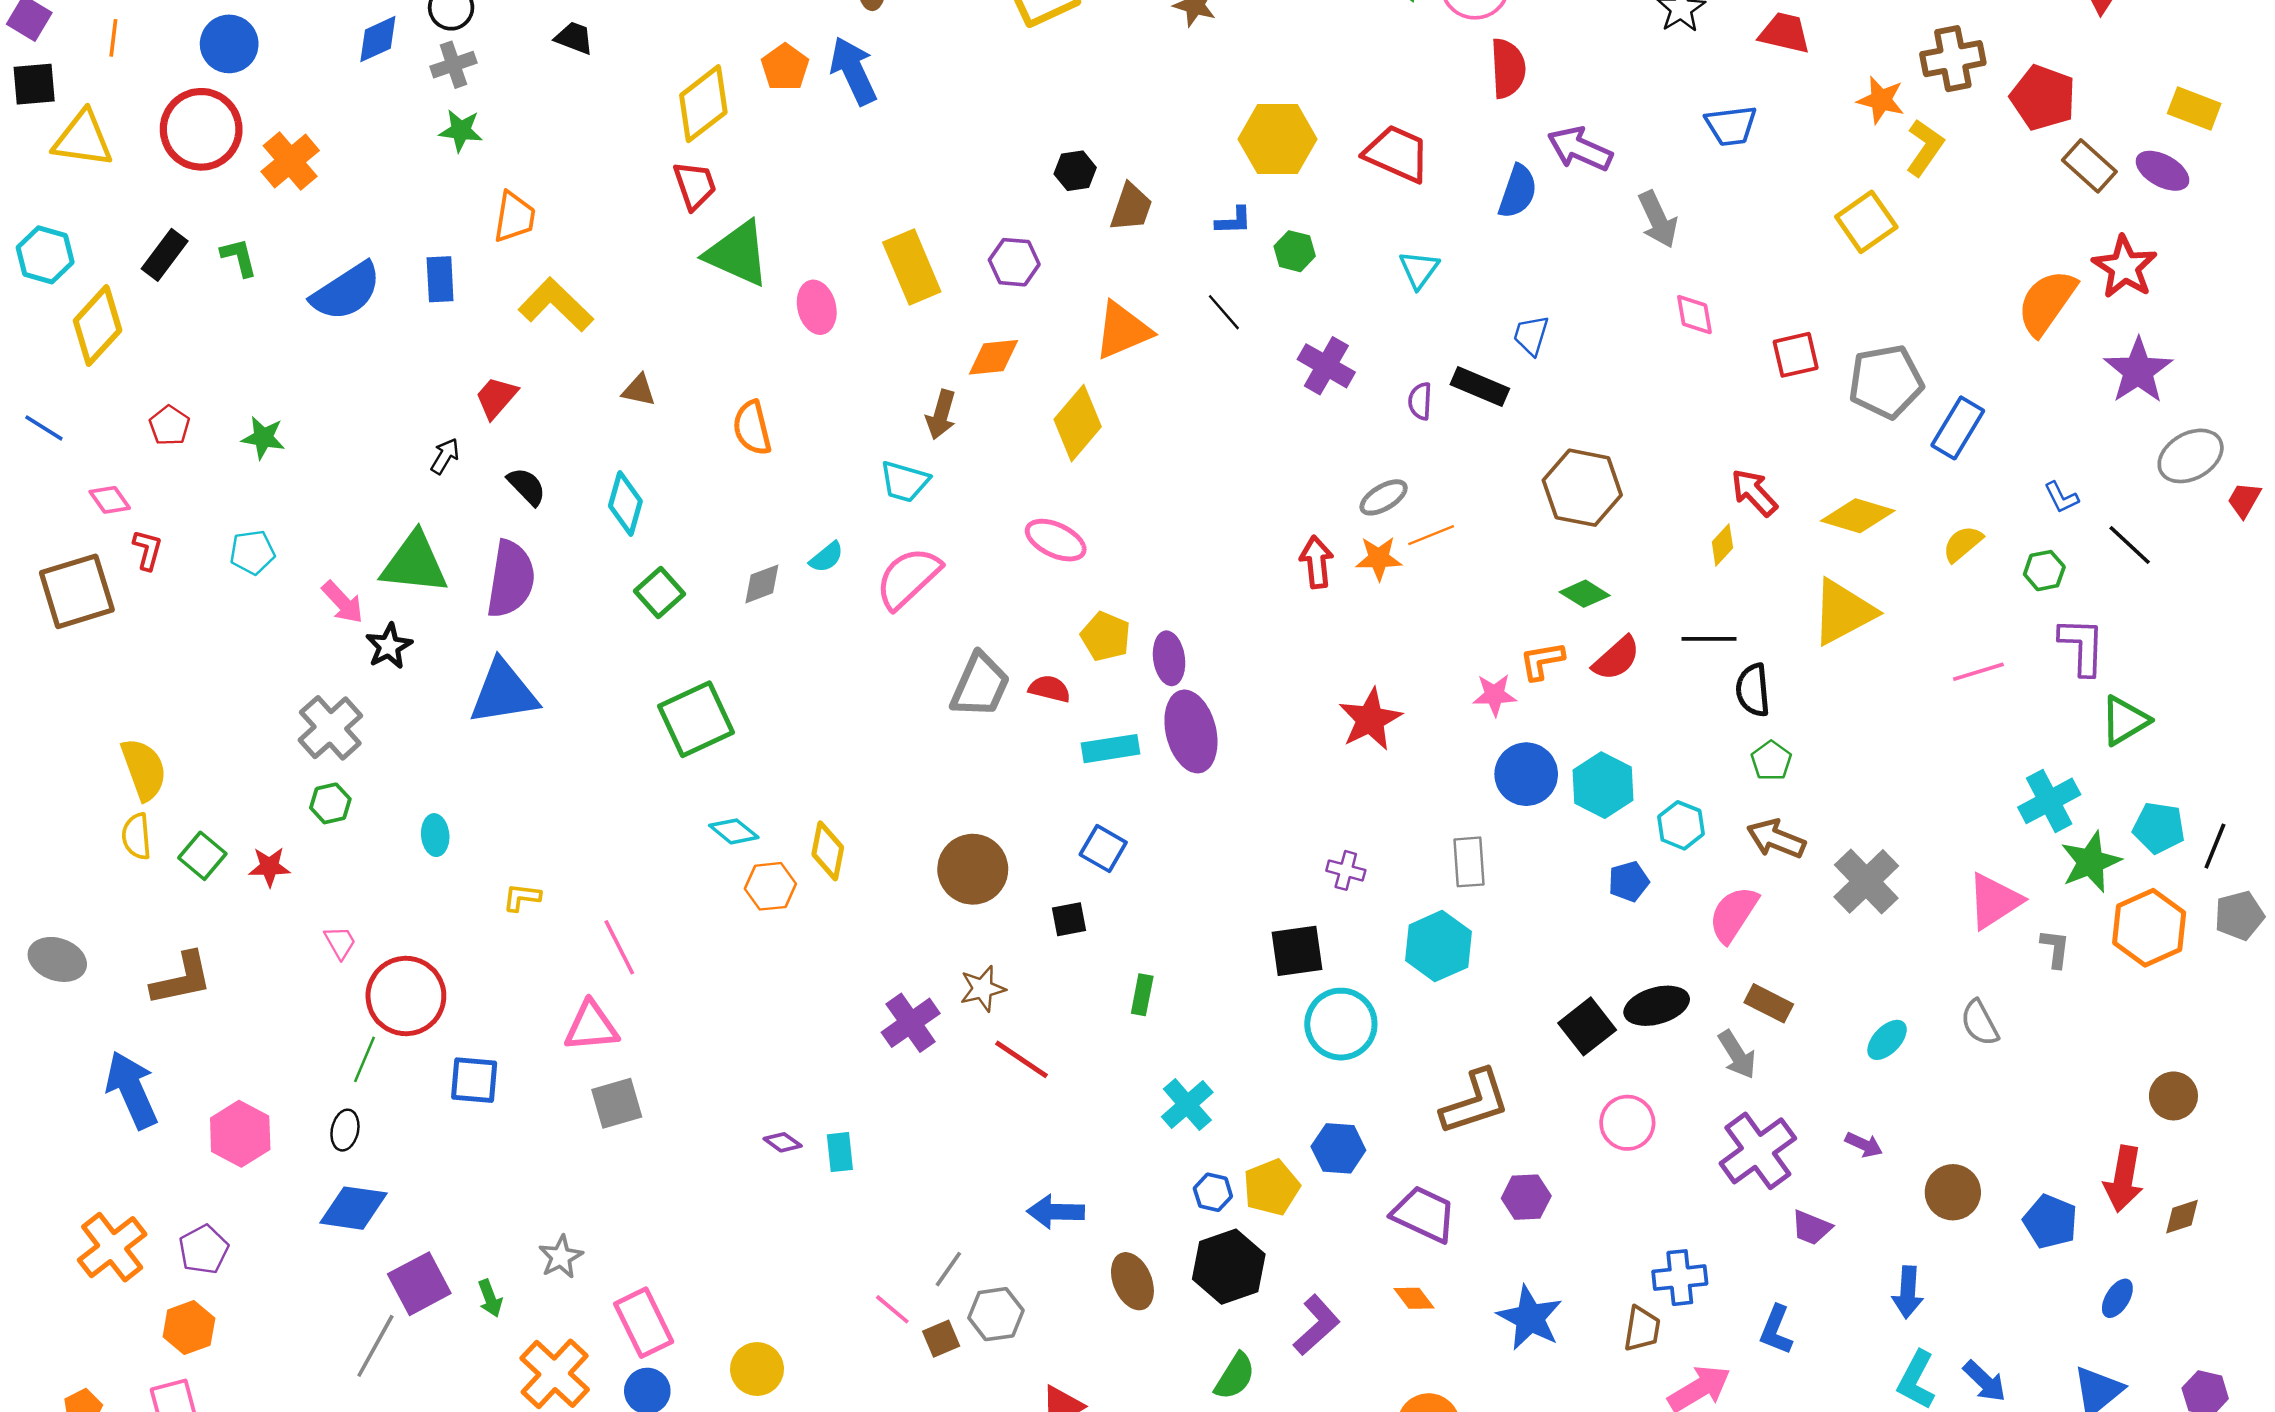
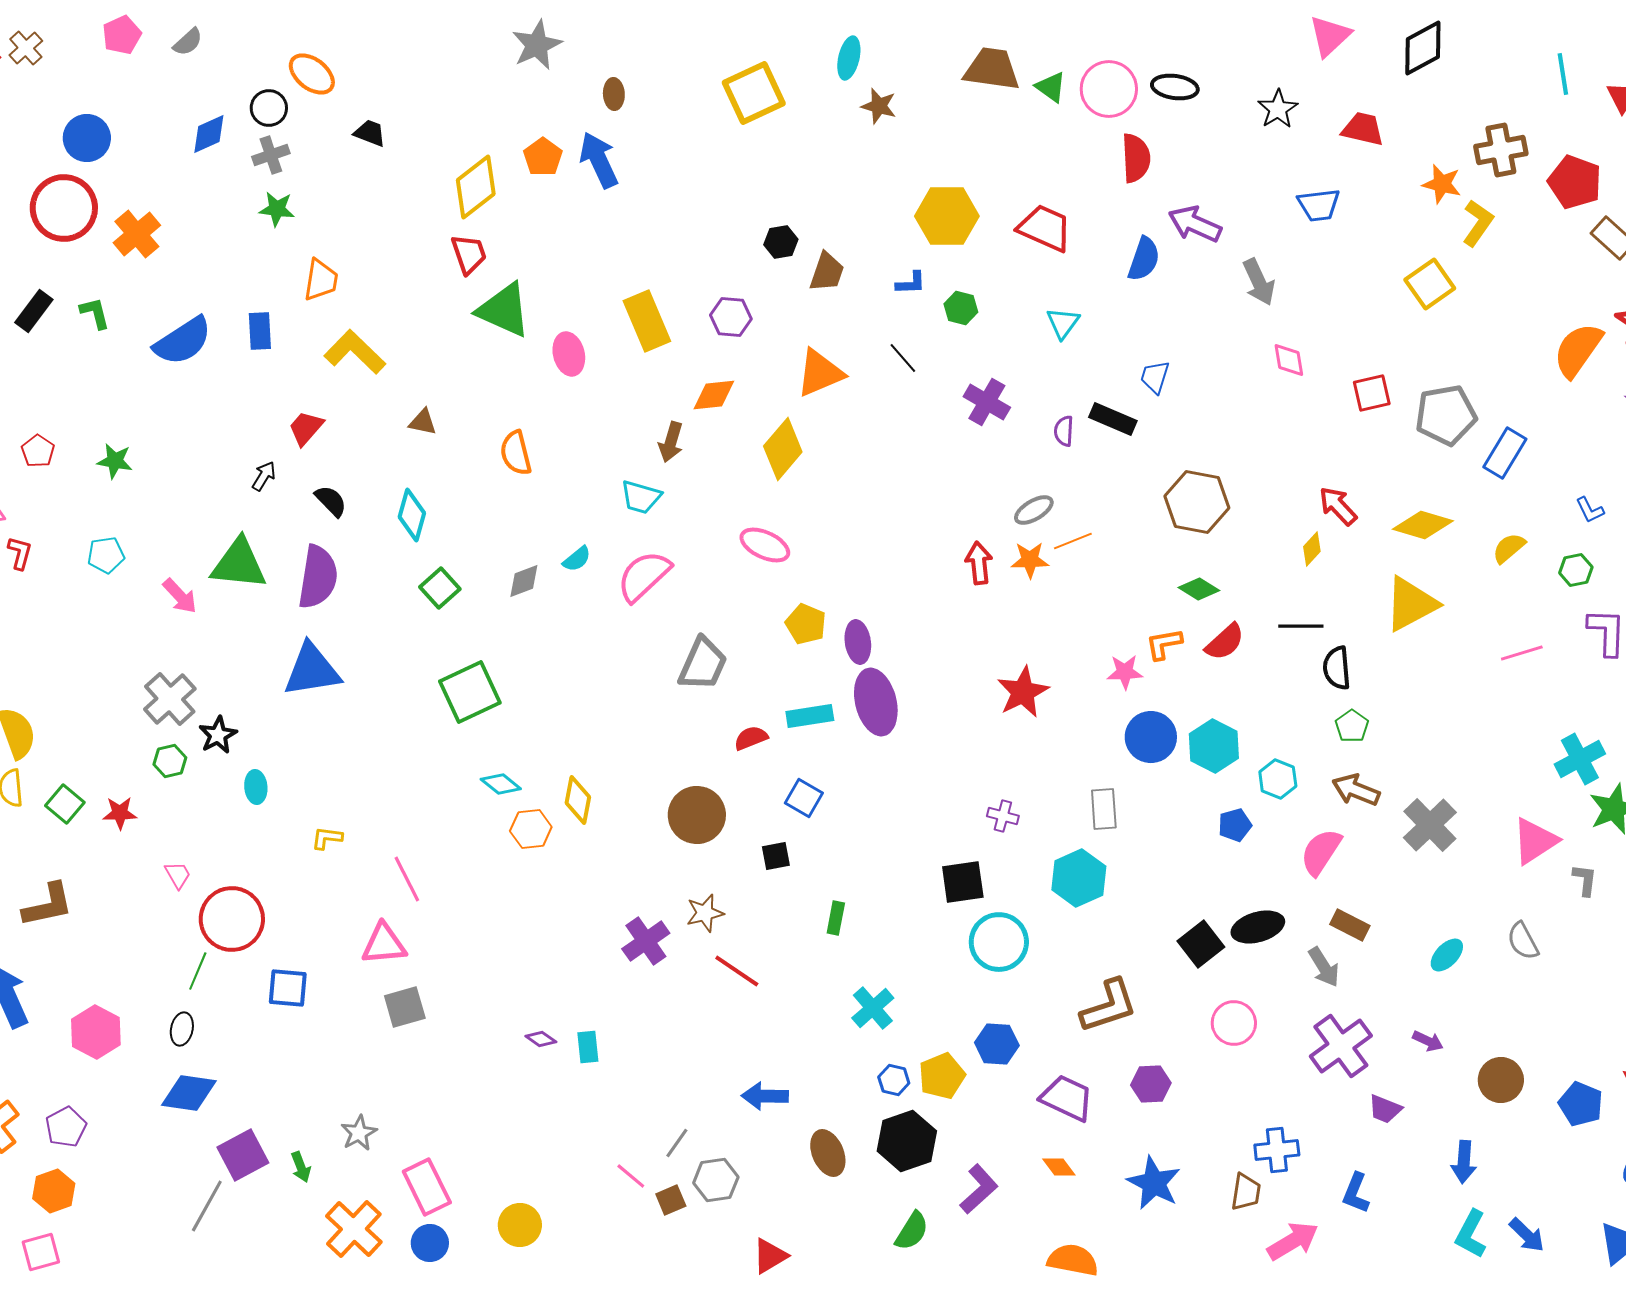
black star: (389, 646) -> (218, 735), moved
red semicircle: (1050, 689) -> (751, 738), moved, turned -36

